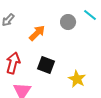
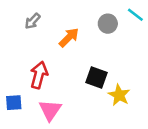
black square: (46, 65) -> (97, 78), moved

